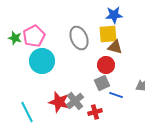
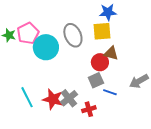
brown triangle: (115, 47) -> (111, 53), moved
cyan circle: (42, 61) -> (46, 47), moved
cyan line: (27, 112) -> (27, 97), moved

